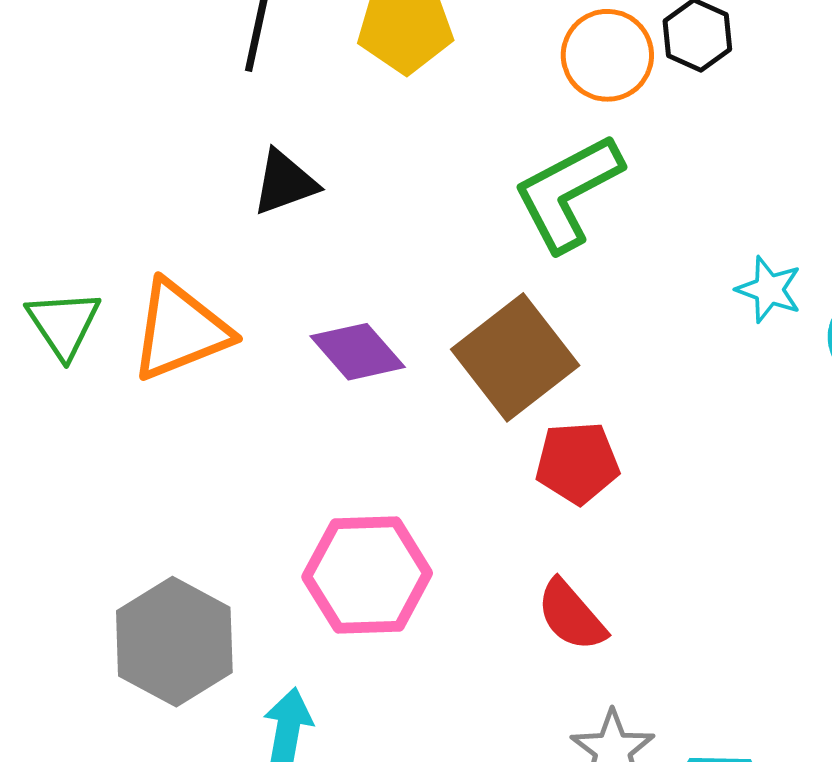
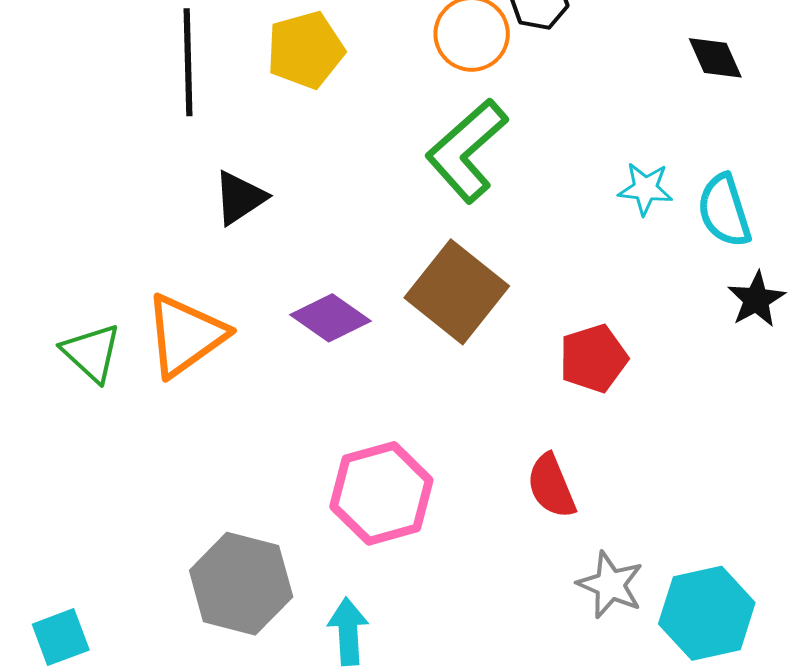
red pentagon: (577, 463) -> (593, 358), moved
red semicircle: (571, 615) -> (551, 486), turned 32

